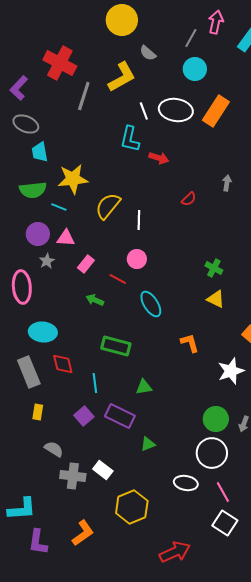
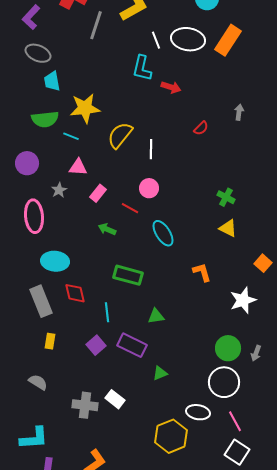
purple circle: (38, 234) -> (27, 163), moved
gray semicircle: (54, 449) -> (38, 382), moved
yellow hexagon: (132, 507) -> (171, 436), moved

